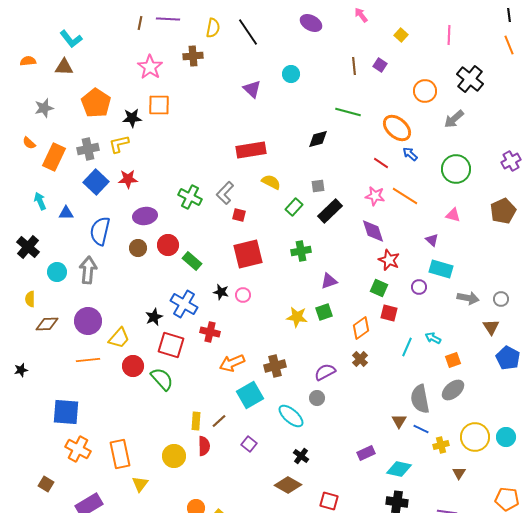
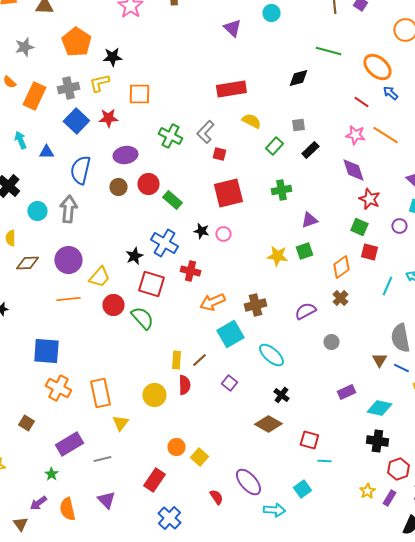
orange square: (159, 105) -> (139, 94), moved
black rectangle: (330, 211) -> (310, 150), size x0.7
gray circle: (317, 398) -> (331, 342), moved

